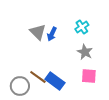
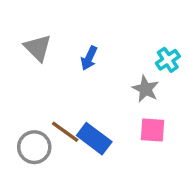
cyan cross: (82, 27) -> (168, 60), moved
gray triangle: (38, 32) -> (38, 48), moved

